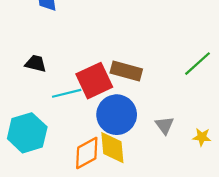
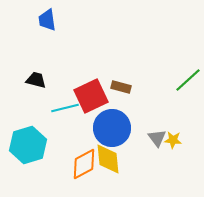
brown rectangle: (126, 71) -> (121, 87), size x0.7
yellow star: (202, 137) -> (173, 140), moved

